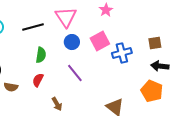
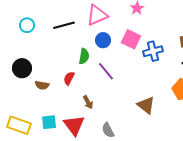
pink triangle: (66, 17) -> (97, 15), turned 40
pink square: (100, 41) -> (131, 39), turned -36
green semicircle: (41, 55) -> (84, 56), moved

